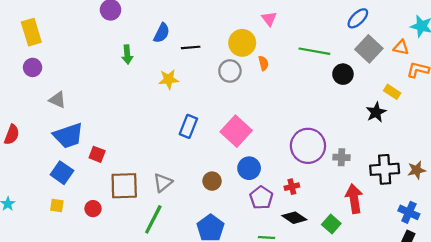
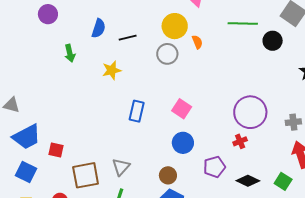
pink square: (236, 131) -> (182, 109), size x0.7
gray cross: (341, 157) -> (293, 122), moved
blue circle: (249, 168) -> (183, 143), moved
brown circle: (212, 181) -> (168, 175), moved
red cross: (292, 187) -> (240, 141), moved
purple pentagon: (261, 198) -> (214, 167), turned 30

